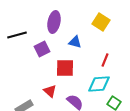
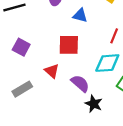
purple square: (42, 49) -> (21, 47), moved, turned -35

